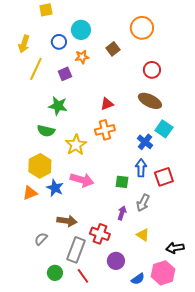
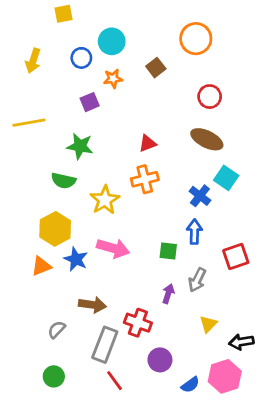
yellow line: (36, 69) -> (29, 123), moved, turned 55
red square: (164, 177) -> (236, 256), moved
yellow triangle: (143, 235) -> (208, 324), moved, turned 40
green circle: (55, 273) -> (54, 376), moved

